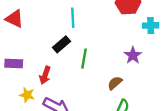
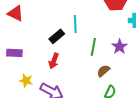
cyan line: (73, 18) -> (75, 24), moved
green line: (84, 59) -> (93, 47), moved
red arrow: (45, 75) -> (54, 61), moved

